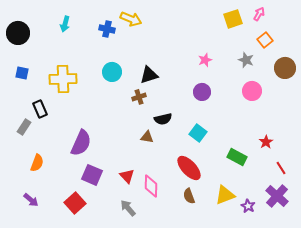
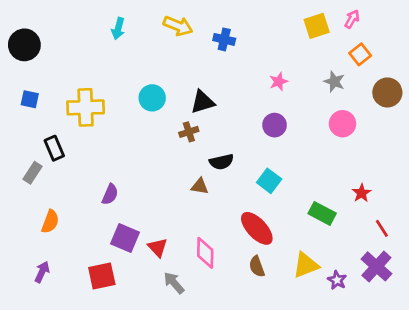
cyan arrow: (65, 24) -> (118, 29), moved
blue cross: (107, 29) -> (224, 39), moved
purple semicircle: (81, 143) -> (110, 194), size x0.6
red triangle: (127, 176) -> (158, 247), moved
purple arrow: (31, 200) -> (42, 272), turned -105
red square: (75, 203) -> (102, 276), turned 30

